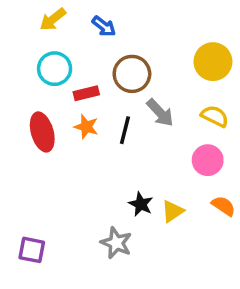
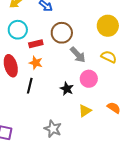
black line: (125, 130) -> (30, 86), moved
pink circle: (208, 160) -> (89, 79), moved
black star: (141, 204) -> (67, 89), moved

